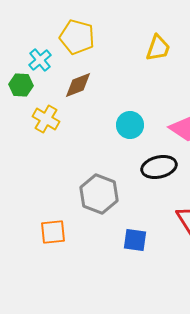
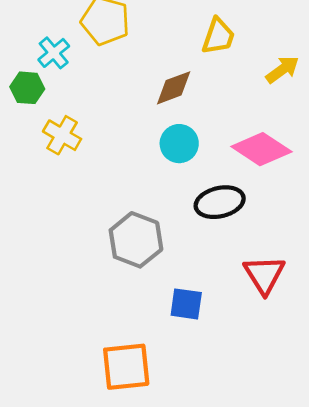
brown diamond: (78, 85) -> (174, 88), moved
orange square: (53, 232) -> (126, 367), moved, size x1.4

